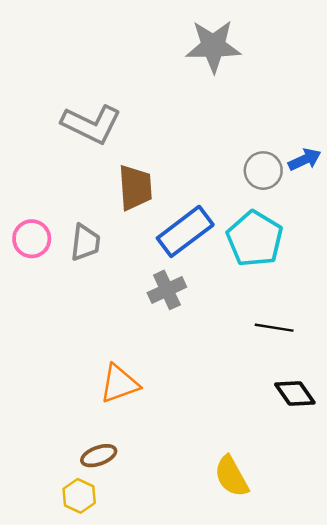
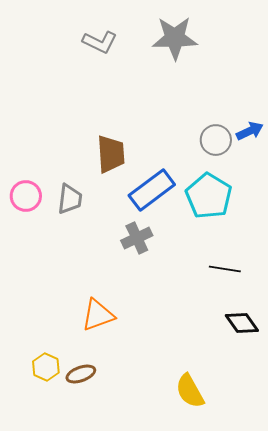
gray L-shape: (91, 124) -> (100, 42), moved, size x0.7
yellow hexagon: (79, 496) -> (46, 367), moved

